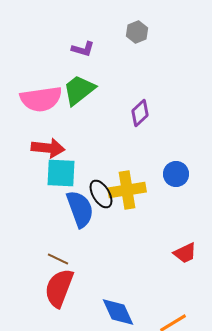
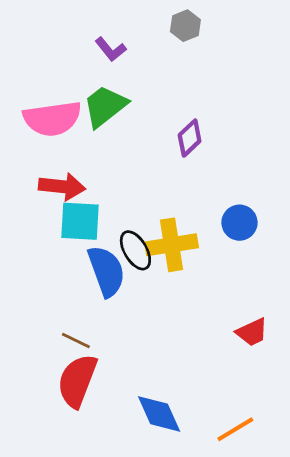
purple L-shape: (83, 49) -> (111, 49), turned 35

